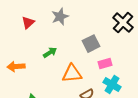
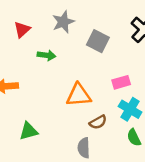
gray square: (91, 44) -> (98, 41), moved, turned -36
green arrow: (50, 53) -> (47, 55), moved, turned 40

